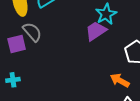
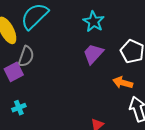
purple trapezoid: (96, 31) -> (93, 54), moved
gray semicircle: (32, 32) -> (26, 56), turned 75

